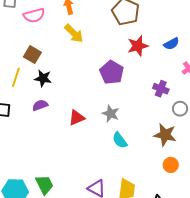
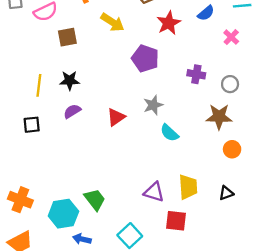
yellow arrow: (74, 33) -> (112, 22), moved
brown square: (32, 55) -> (67, 37), moved, turned -30
purple cross: (161, 89) -> (196, 74), moved
gray star: (111, 114) -> (153, 105), turned -30

